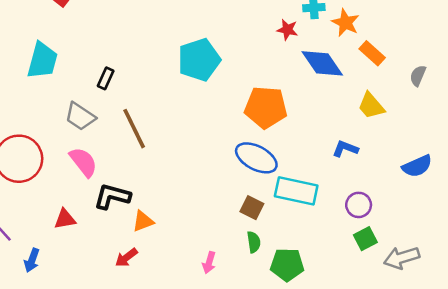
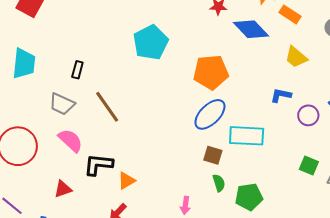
blue ellipse: (256, 158) -> (210, 114), turned -64
purple circle: (359, 205) -> (308, 115), moved
green square: (365, 239) -> (309, 165), turned -30

